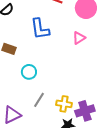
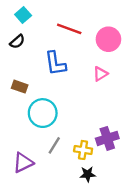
cyan circle: (29, 72) -> (43, 113), size x1.6
purple cross: (85, 111) -> (107, 138), moved

